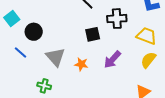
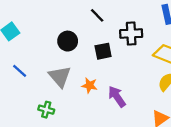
black circle: (34, 32) -> (68, 41), moved
purple arrow: (112, 60) -> (117, 96), moved, turned 102

